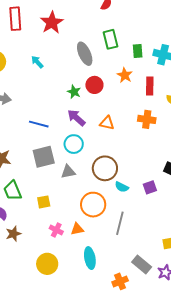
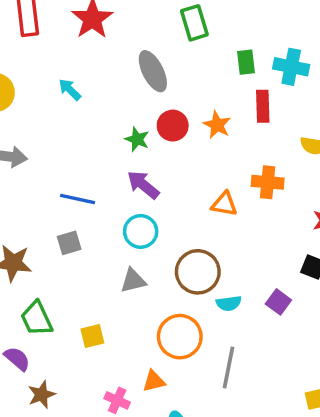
green rectangle: (111, 39) -> (194, 23), moved
orange star: (125, 75) -> (217, 125), moved
red rectangle: (150, 86) -> (263, 106), moved
orange triangle: (107, 123) -> (224, 204), moved
gray square: (44, 157) -> (69, 243), moved, size x0.6
cyan semicircle: (122, 187) -> (229, 303), turned -32
purple square: (150, 187) -> (278, 302), turned -32
pink cross: (56, 230) -> (117, 400), moved

